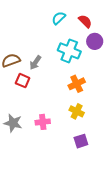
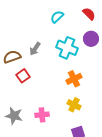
red semicircle: (85, 21) -> (89, 14), moved
gray arrow: (35, 63) -> (35, 49), moved
red square: (23, 81) -> (23, 76), turned 32

